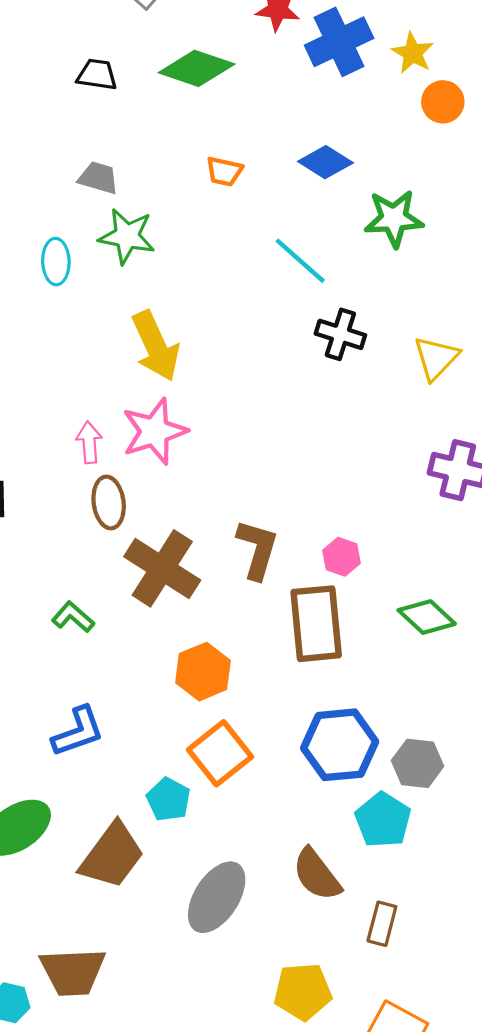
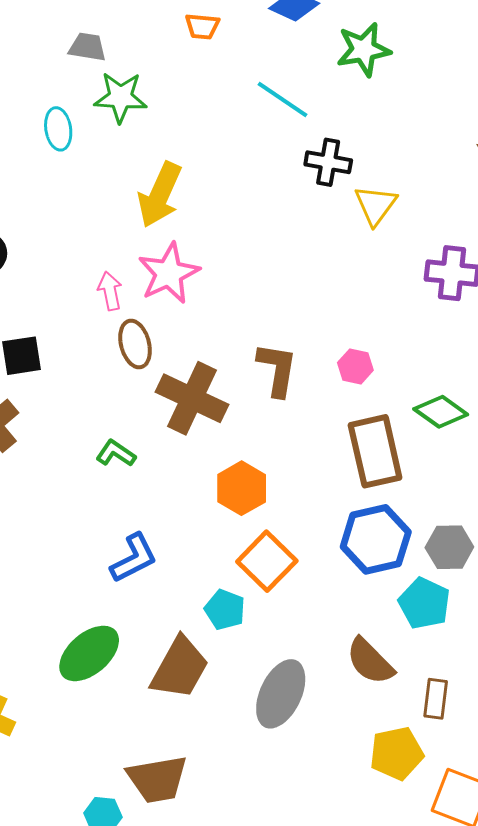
yellow arrow: (156, 346) -> (160, 195), turned 56
yellow triangle: (436, 358) -> (376, 205), moved
brown rectangle: (316, 624) -> (375, 451), moved
yellow pentagon: (303, 992) -> (397, 753), moved

